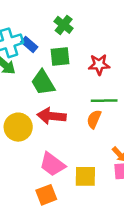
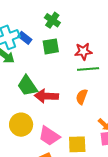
green trapezoid: (43, 83) -> (27, 86), moved
green line: (104, 101) -> (88, 69), moved
yellow circle: (18, 127) -> (21, 125), moved

